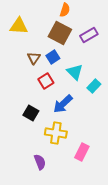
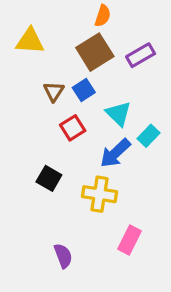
brown square: (60, 33) -> (95, 52), turned 30
blue arrow: (63, 104) -> (115, 153), moved
yellow cross: (56, 133) -> (99, 194), moved

